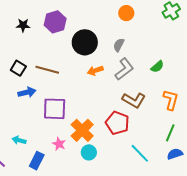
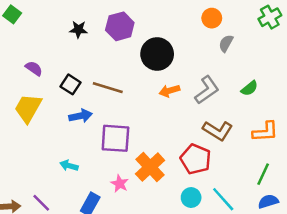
gray semicircle: (119, 45) -> (226, 43), moved
orange L-shape: (171, 100) -> (265, 132), turned 70
cyan arrow: (19, 140) -> (69, 166), moved
cyan circle: (89, 152) -> (191, 198), moved

